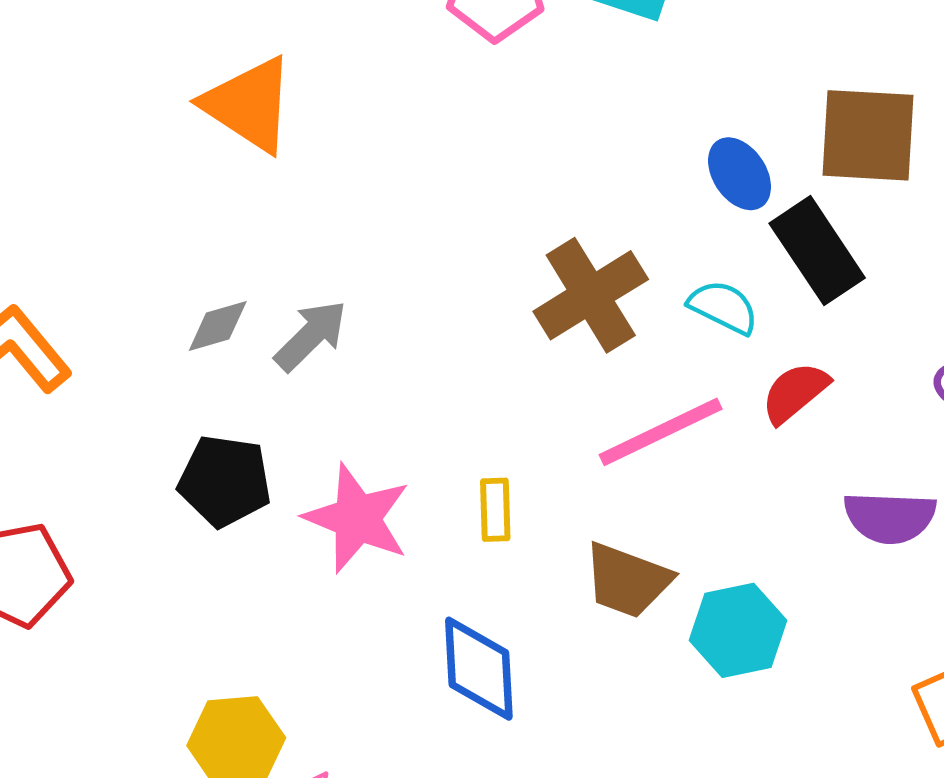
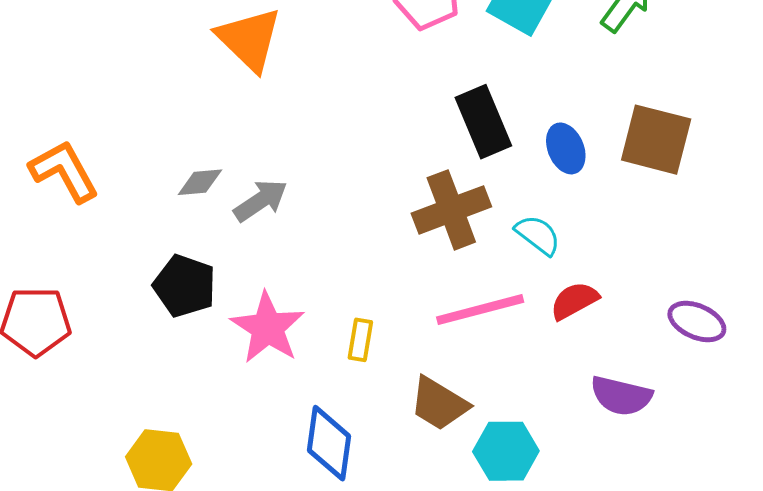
black rectangle: (817, 251) -> (483, 122), moved

